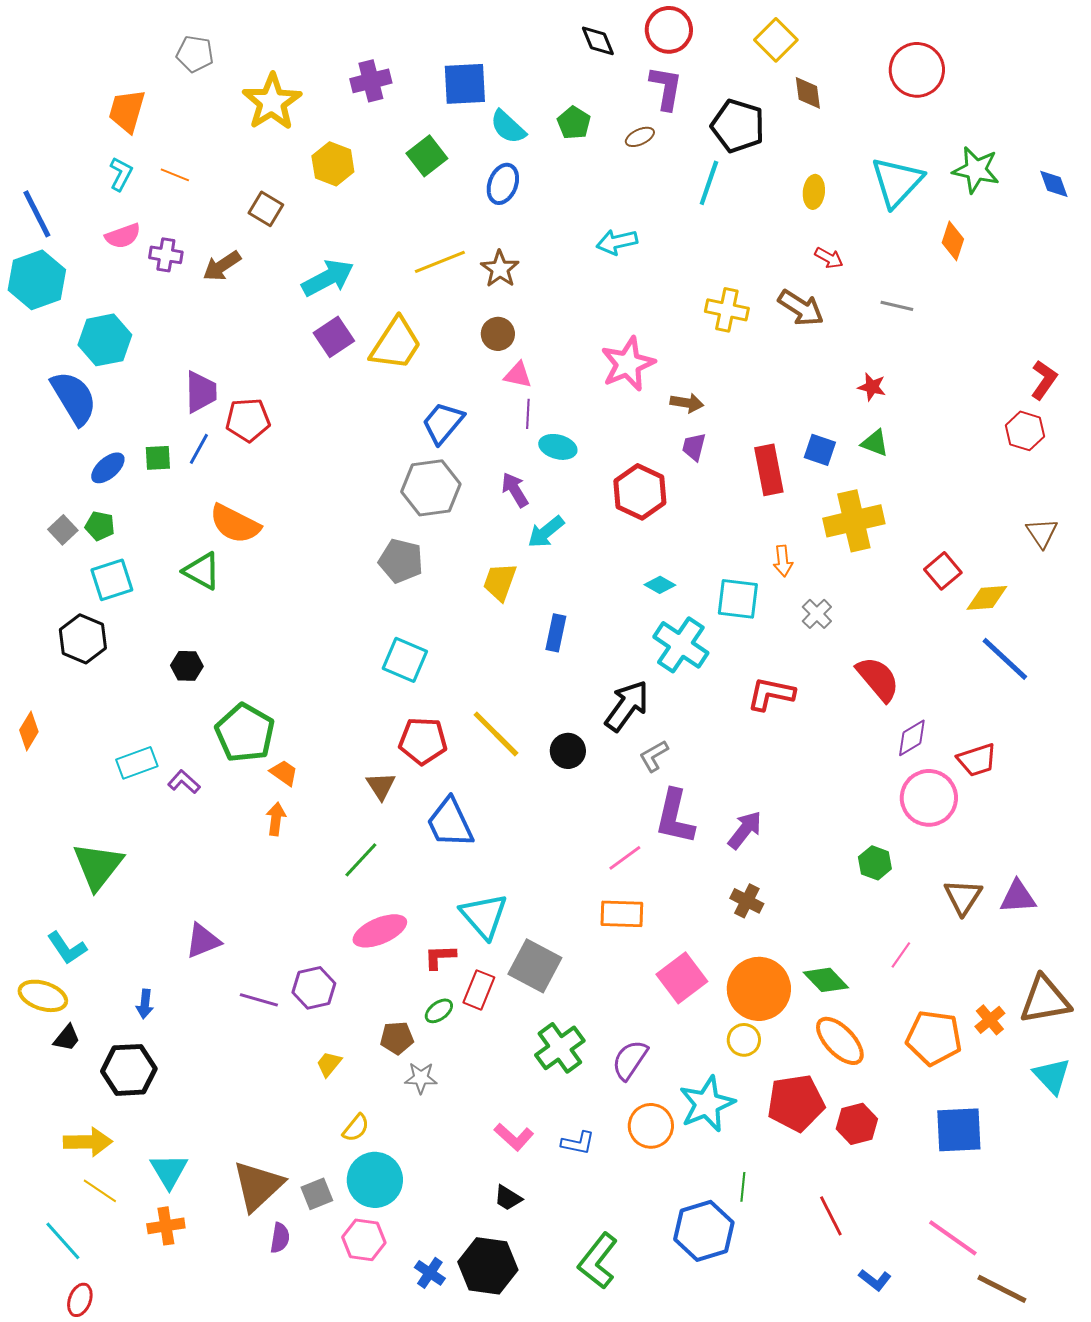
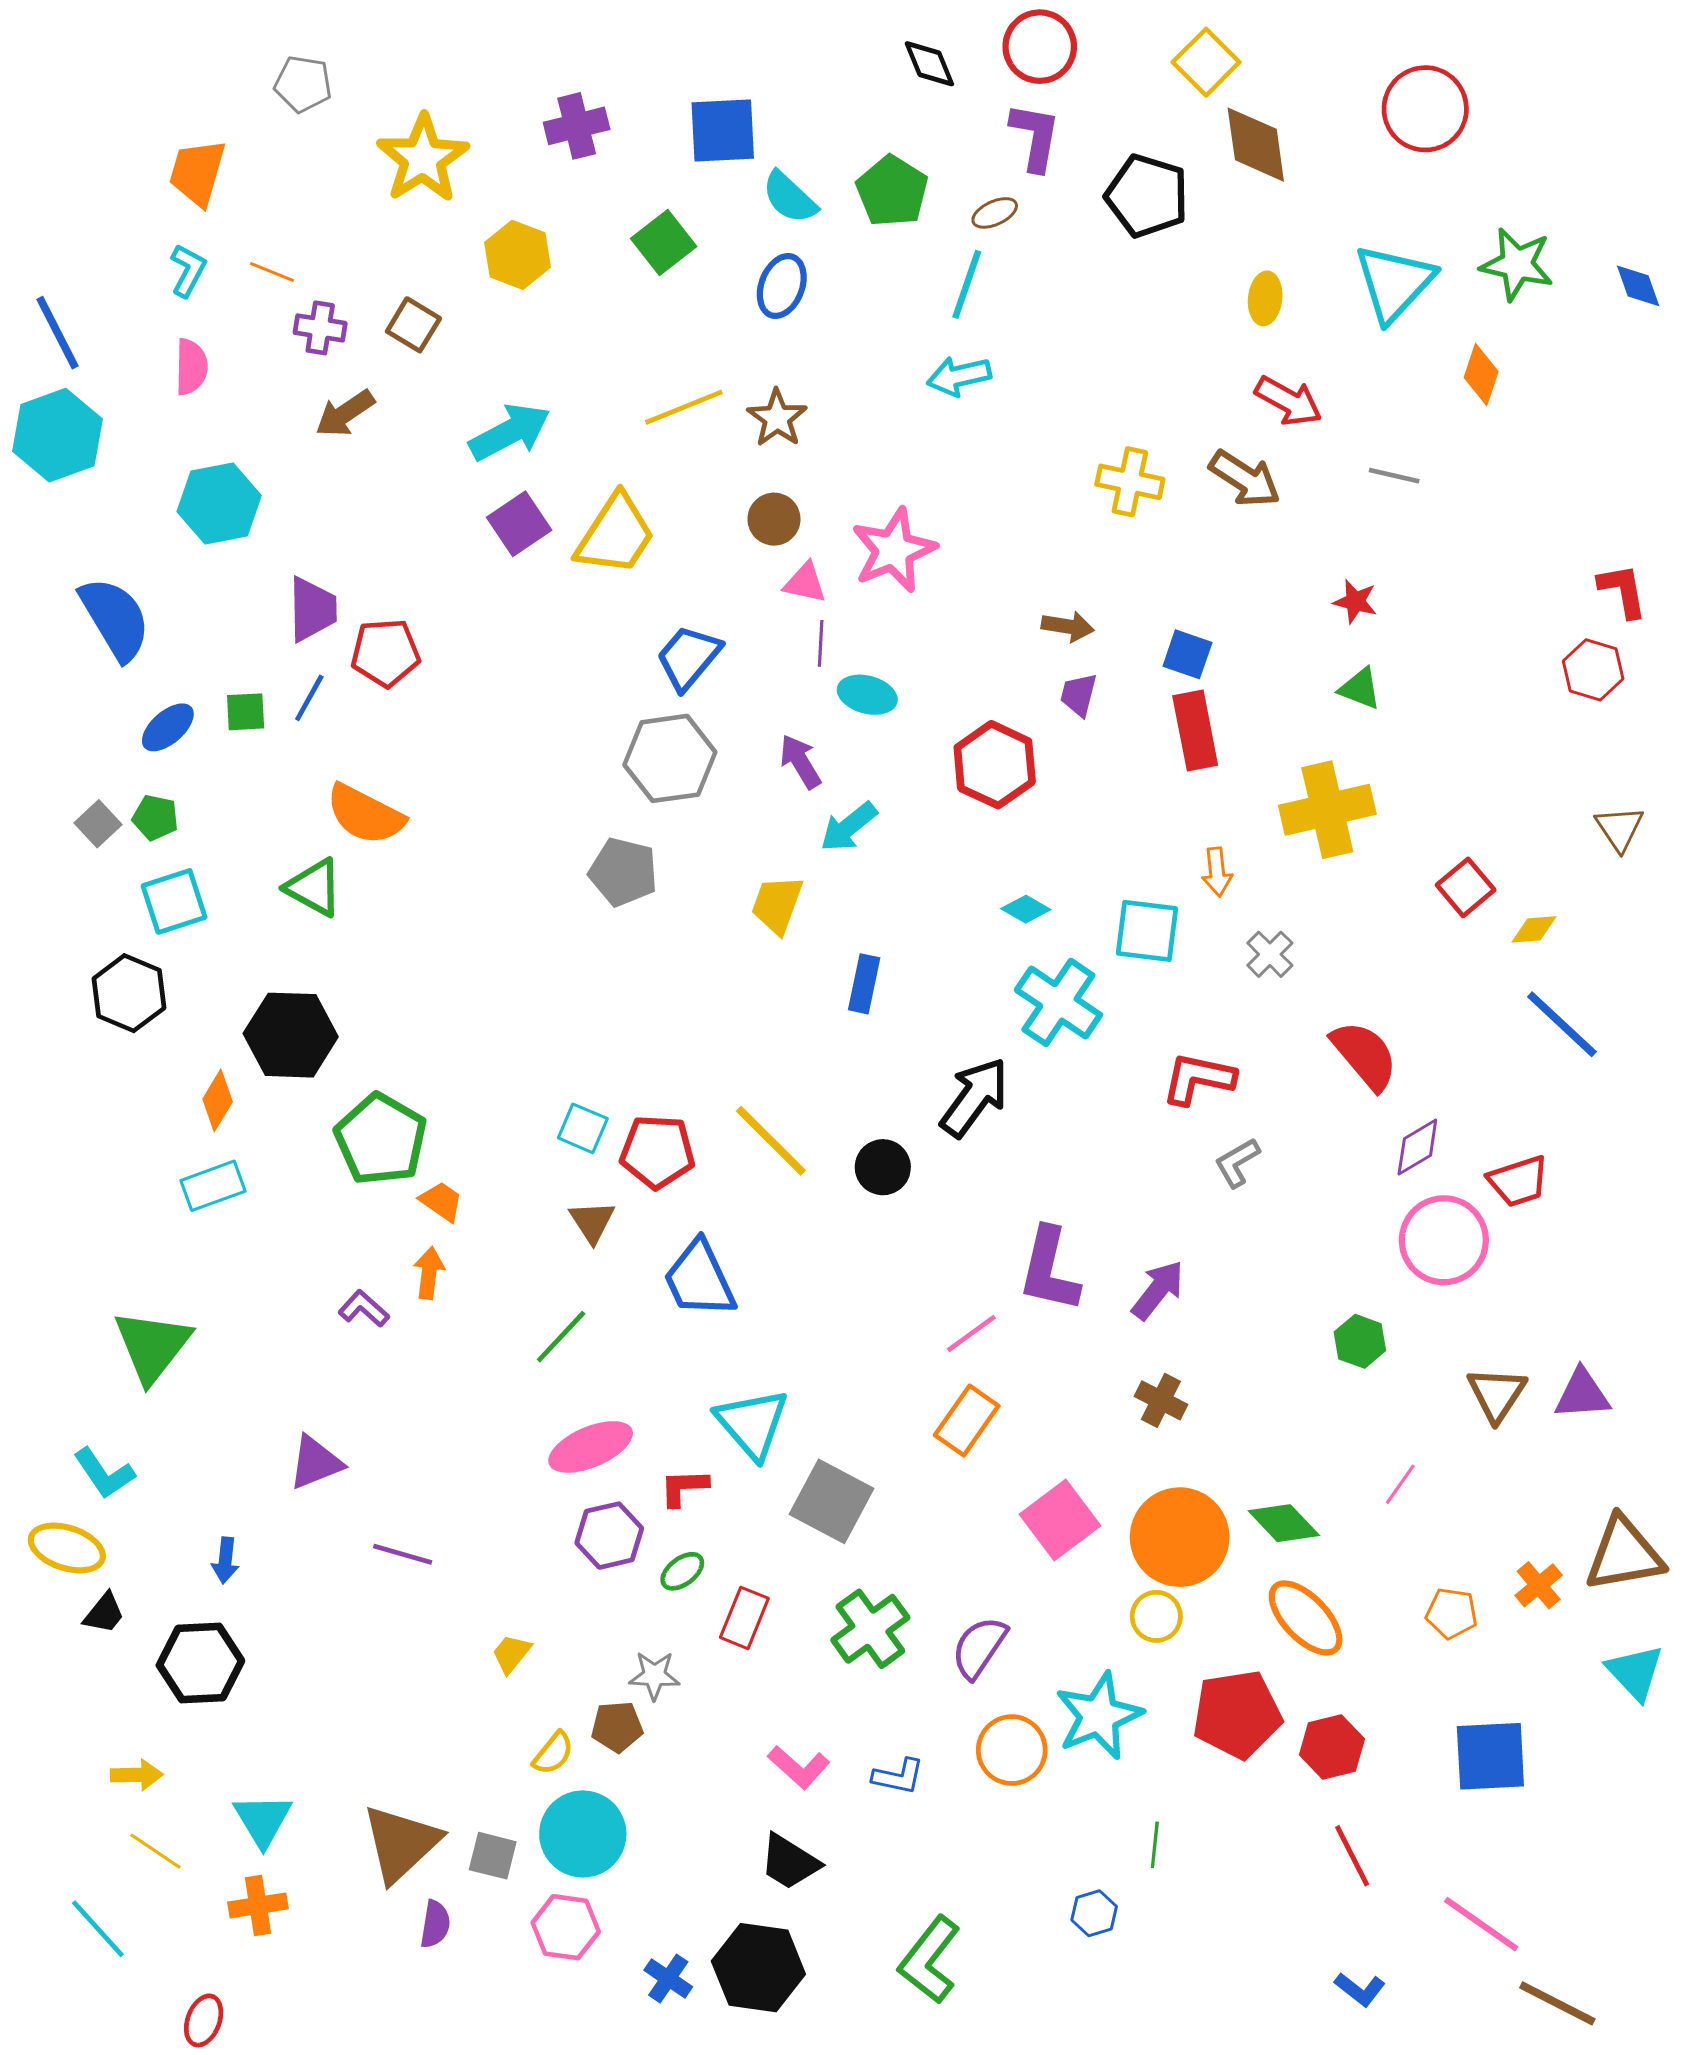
brown diamond: (808, 93) -> (1256, 145), size x1.5
green pentagon: (574, 123) -> (892, 191), size x1.4
cyan line: (709, 183) -> (967, 284), moved
pink semicircle: (123, 236) -> (191, 367), turned -69
purple cross: (166, 255) -> (320, 328), moved
red arrow: (829, 258) -> (1288, 401), size x1.5
cyan hexagon: (105, 340) -> (219, 504), moved
pink star: (628, 364) -> (894, 550), moved
red L-shape: (1044, 380) -> (1623, 591), turned -45
blue square: (820, 450) -> (1187, 654), moved
yellow diamond: (987, 598) -> (1534, 929), size x0.7
cyan square: (405, 660) -> (583, 1128), moved, size x0.7
black hexagon: (187, 666) -> (291, 1035), size x1.8
orange diamond: (29, 731) -> (218, 1100), moved
gray L-shape: (654, 756) -> (1237, 1163), moved
purple L-shape: (184, 782) -> (364, 1309), moved
orange rectangle: (622, 914) -> (967, 1421), turned -57
purple hexagon: (314, 988) -> (609, 1536), moved
red rectangle: (479, 990) -> (744, 1618), moved
brown pentagon: (397, 1038) -> (617, 1727), moved
orange pentagon: (934, 1038) -> (1452, 1613), size x0.6
yellow arrow: (88, 1142) -> (137, 1775), size x0.7
gray square: (317, 1194) -> (493, 1856), turned 36
black trapezoid: (508, 1198) -> (790, 1862), size x1.4
red line: (831, 1216) -> (1352, 1856), moved
blue hexagon: (704, 1231) -> (1094, 1913), size x0.5
red ellipse: (80, 1300) -> (204, 2020), moved

